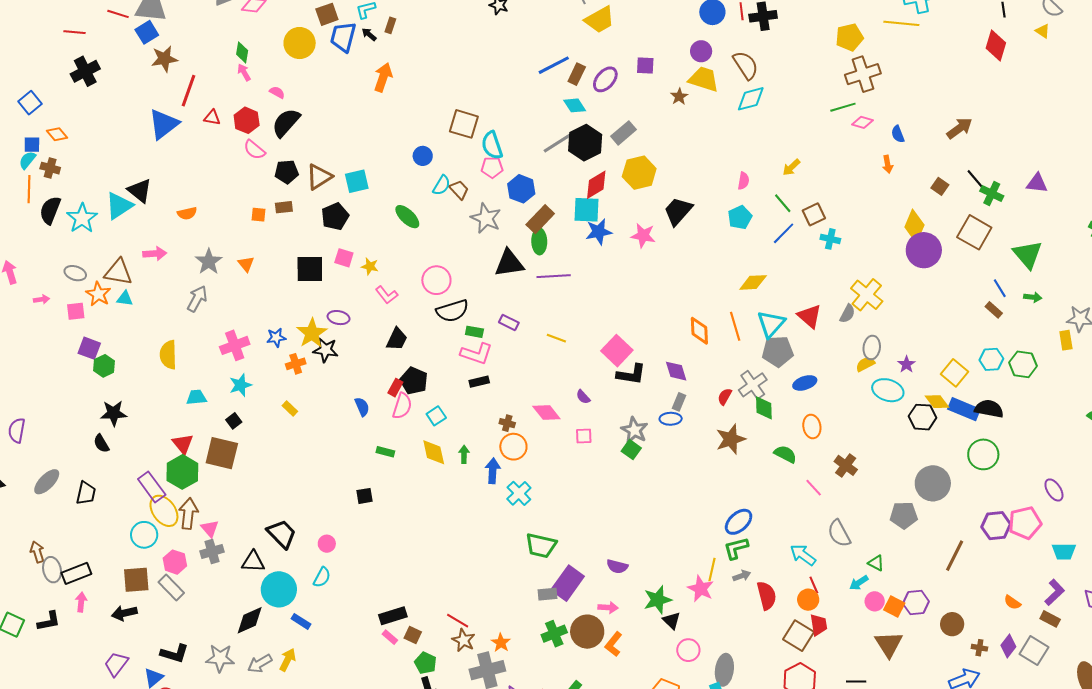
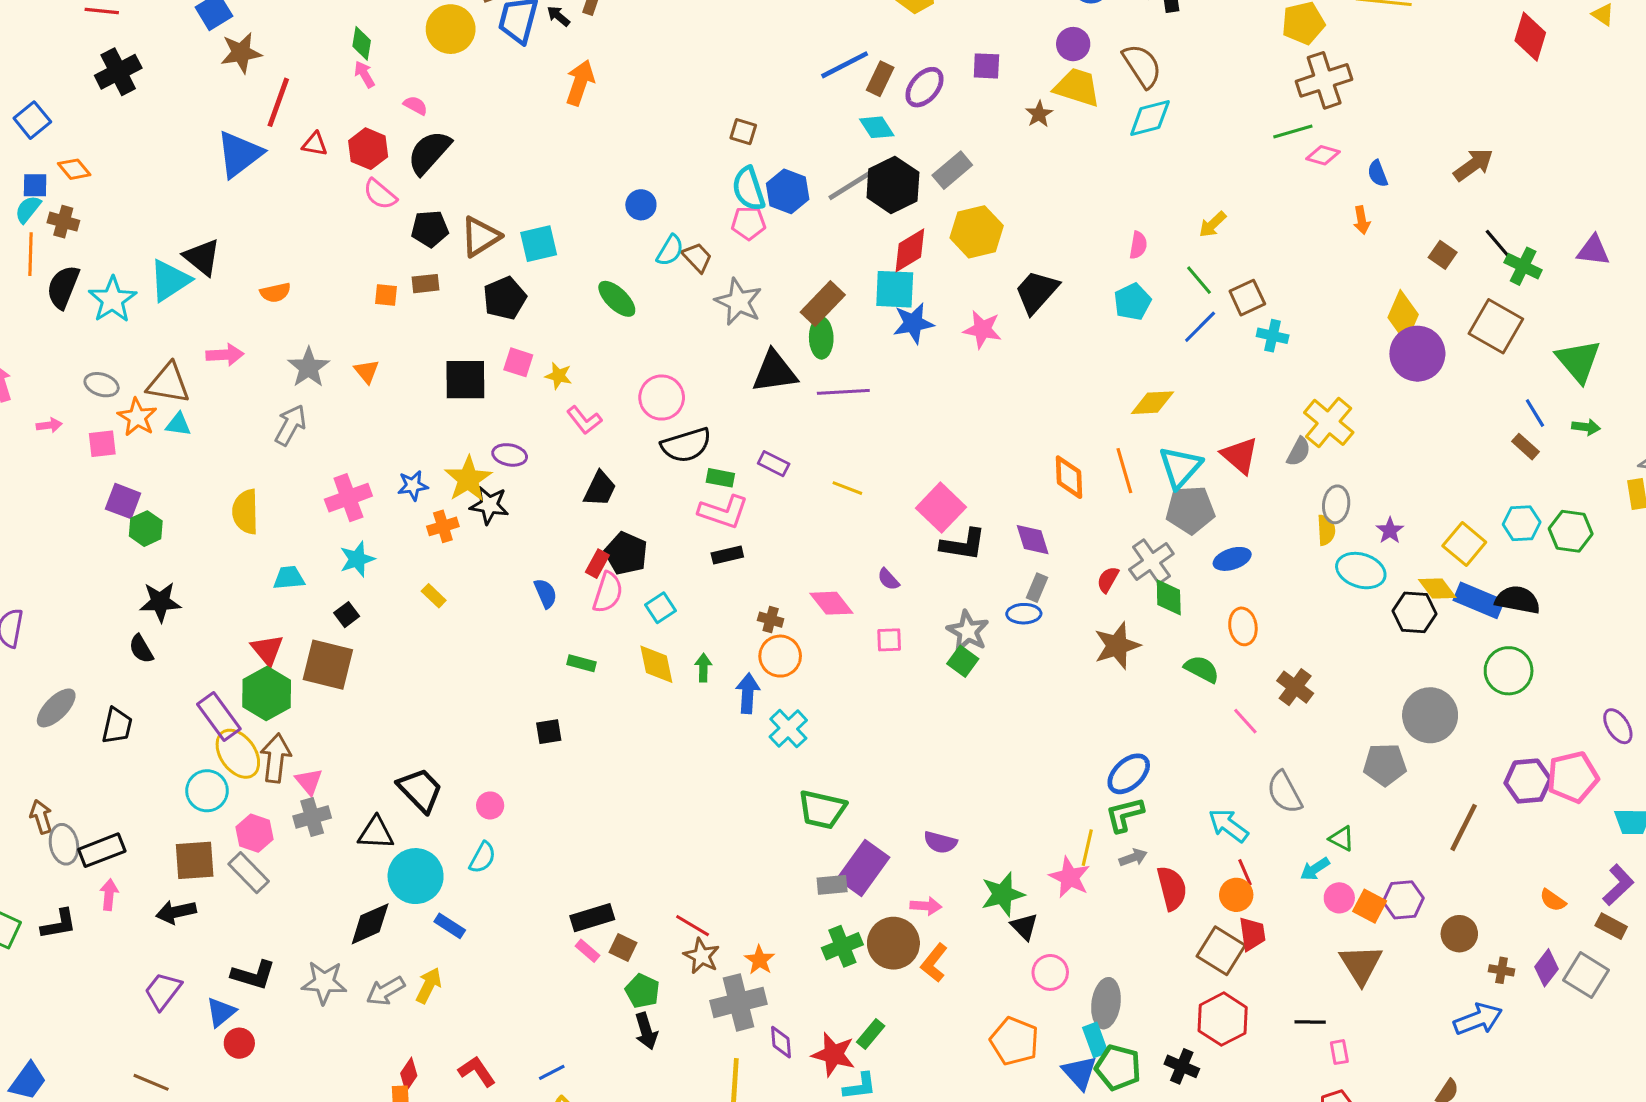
brown square: (464, 124) -> (743, 132), moved, size x0.6
blue hexagon: (521, 189) -> (788, 191), moved
yellow semicircle: (865, 364) -> (1326, 530), turned 114

